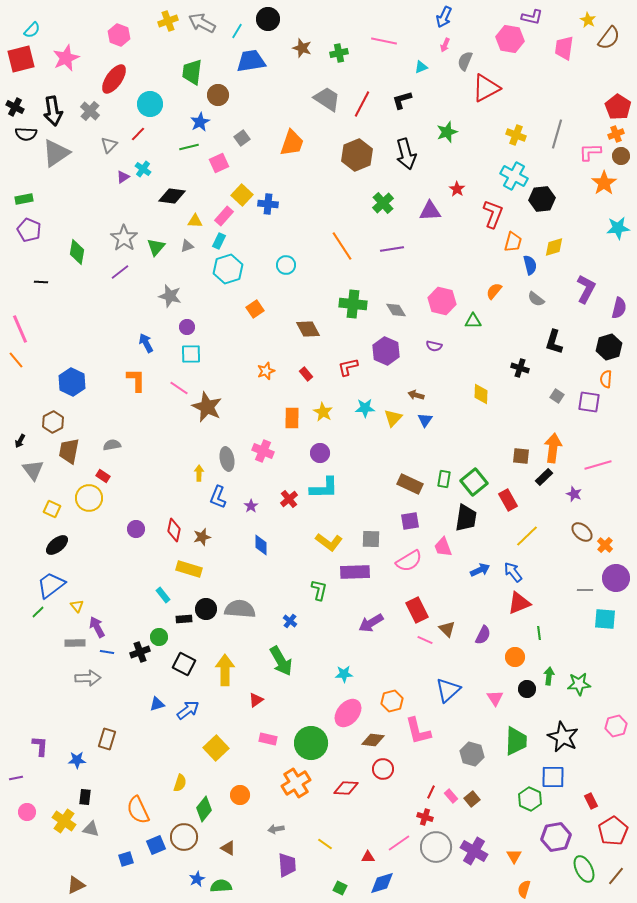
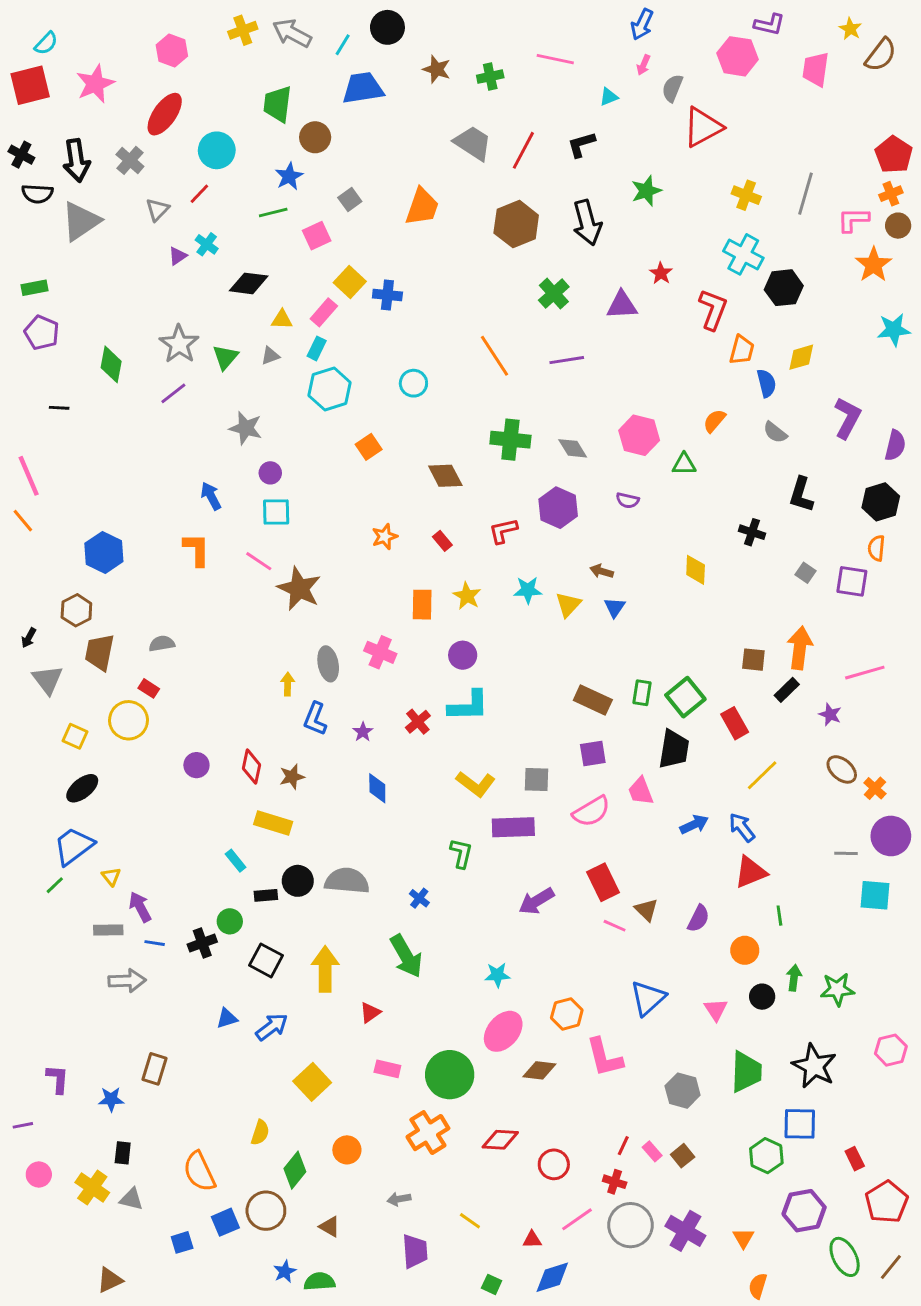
red circle: (383, 769) -> (554, 1164), moved

